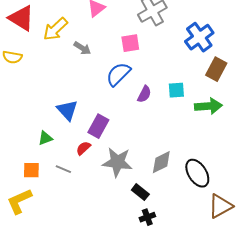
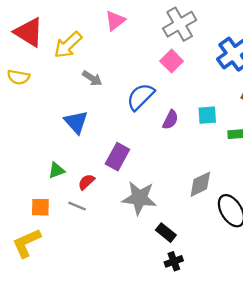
pink square: (130, 43) -> (172, 61), moved, turned -36
gray arrow: (82, 48) -> (92, 78), moved
blue triangle: (67, 110) -> (76, 122), moved
red semicircle: (83, 148) -> (86, 182), moved
gray diamond: (161, 162) -> (200, 184), moved

